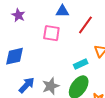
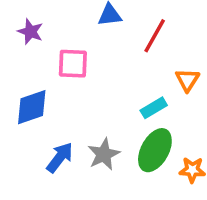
pink square: (51, 33) -> (73, 64), moved

